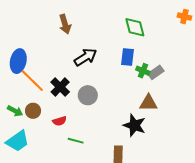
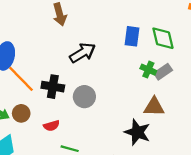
green diamond: (135, 27) -> (163, 38), moved
blue rectangle: (128, 57) -> (132, 36), moved
black cross: (60, 87) -> (53, 87), turned -36

